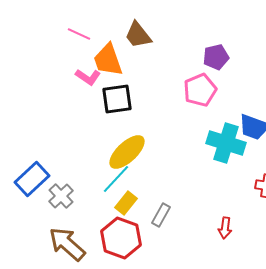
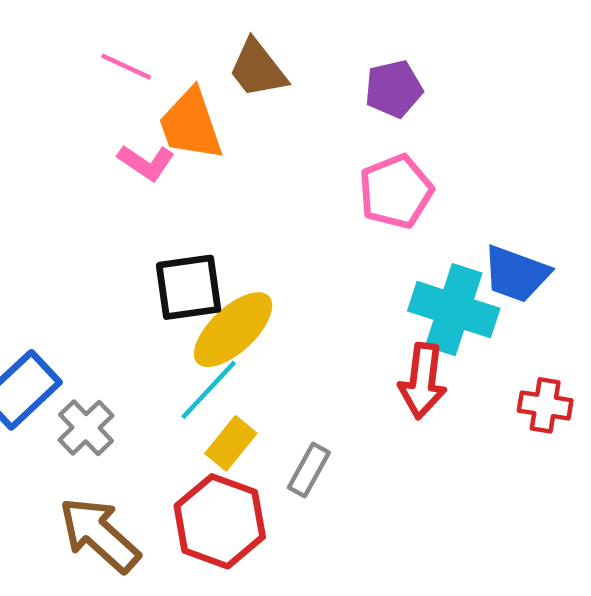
purple pentagon: (216, 57) -> (394, 89), moved
black square: (117, 99) -> (189, 287), moved
red arrow: (225, 228) -> (423, 381), moved, size x1.5

